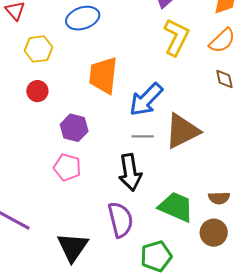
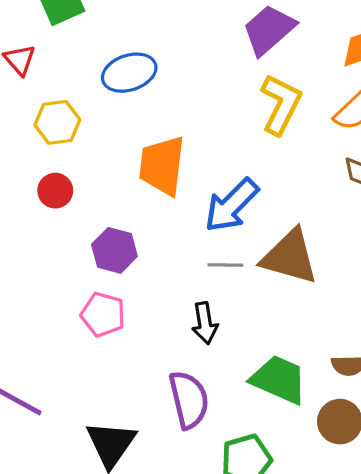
brown triangle: (182, 131) -> (290, 257), turned 42
black arrow: (130, 172) -> (205, 323), size x0.7

